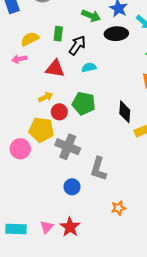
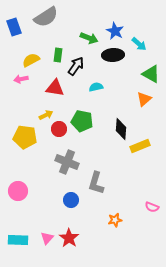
cyan semicircle: (89, 67) -> (96, 87), moved
yellow pentagon: (41, 130) -> (25, 137), moved
pink circle: (20, 149) -> (18, 191), moved

